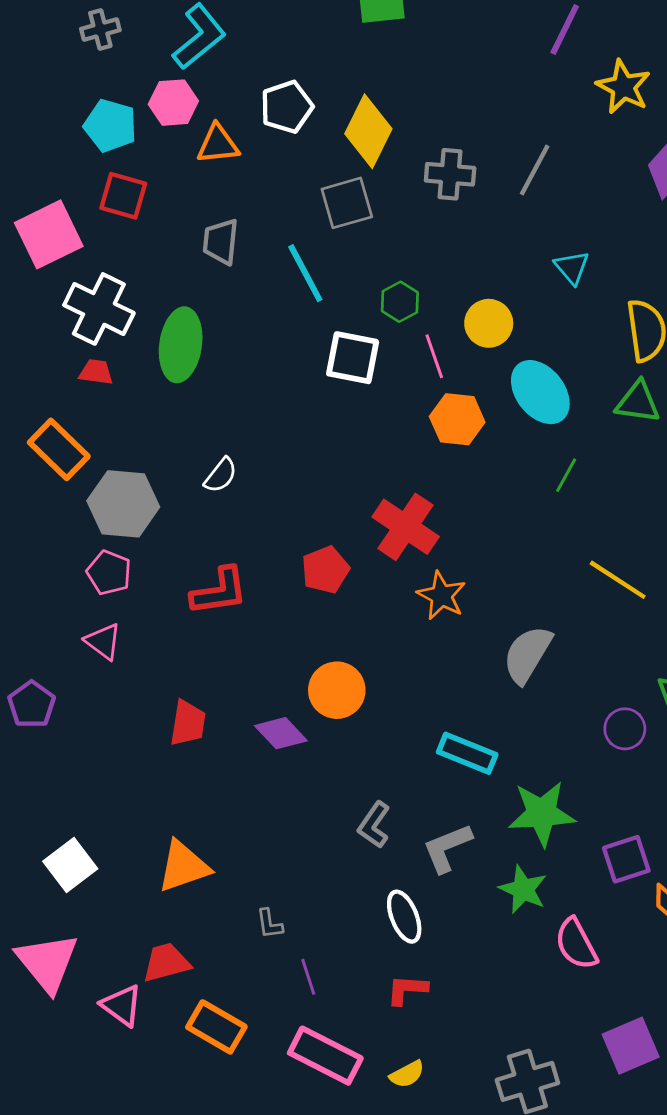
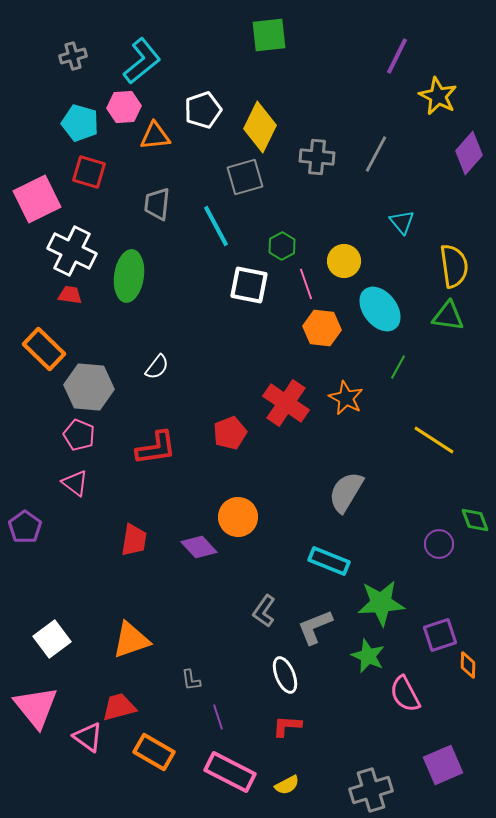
orange star: (441, 596) -> (346, 398), moved
gray semicircle: (527, 654) -> (346, 492), moved

